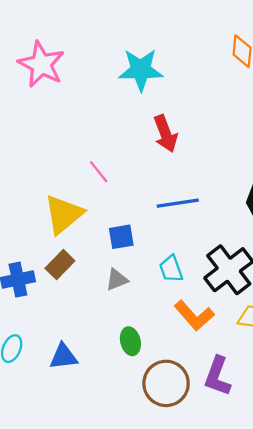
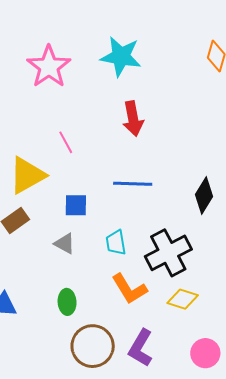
pink star: (41, 64) -> (49, 67), moved
gray triangle: (117, 280) -> (65, 244), turned 40

